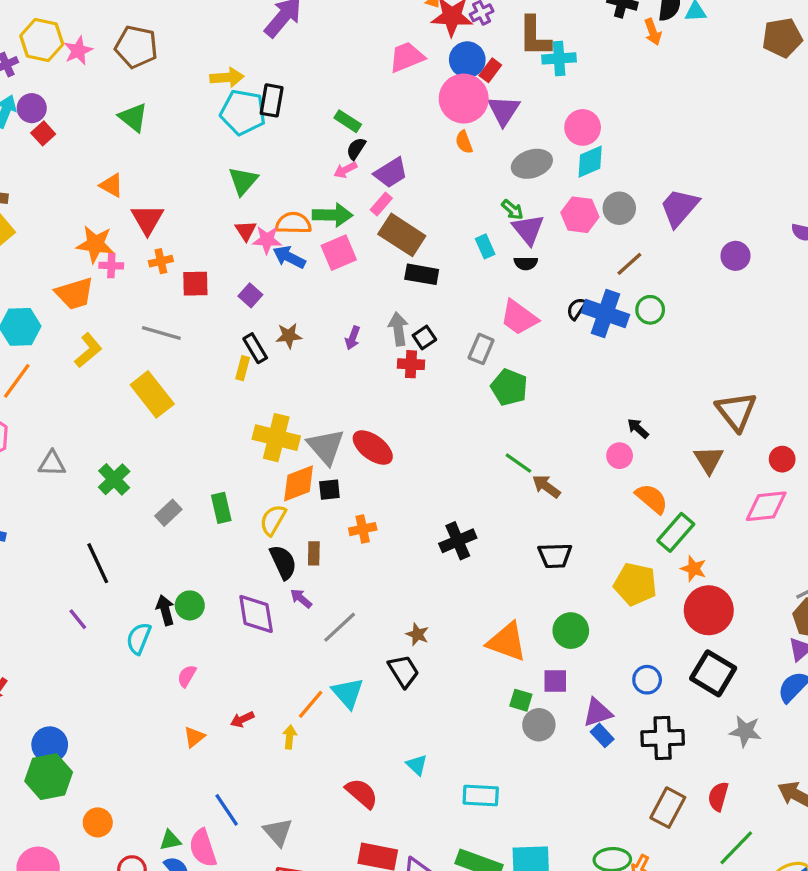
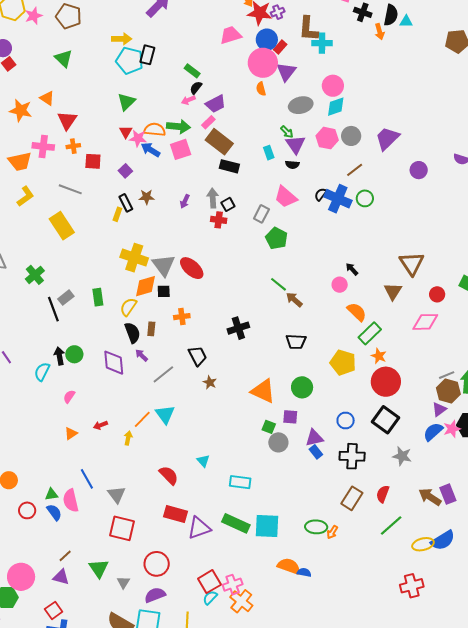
orange star: (95, 244) -> (21, 110), moved
pink cross: (111, 266) -> (43, 146), size x1.5
black line: (98, 563) -> (53, 309), moved
black trapezoid: (404, 671) -> (198, 356), moved

